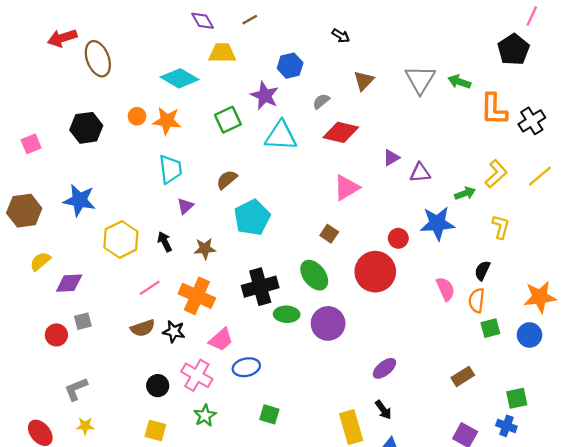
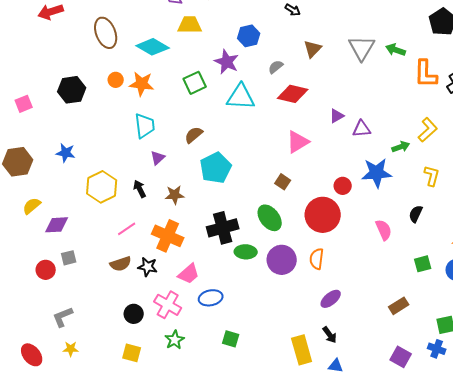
brown ellipse: (98, 59) -> (106, 33), moved
blue star: (79, 200) -> (66, 153), size x0.7
orange semicircle: (477, 300) -> (317, 259), moved

